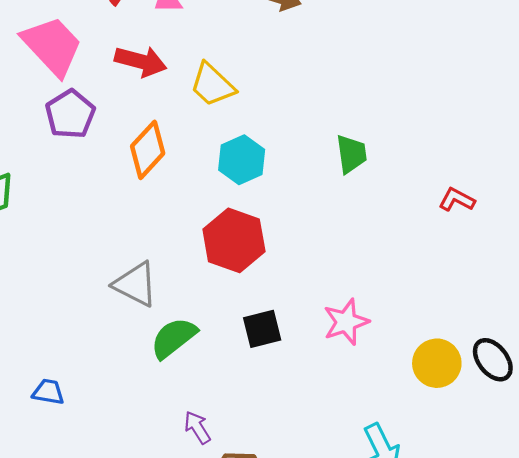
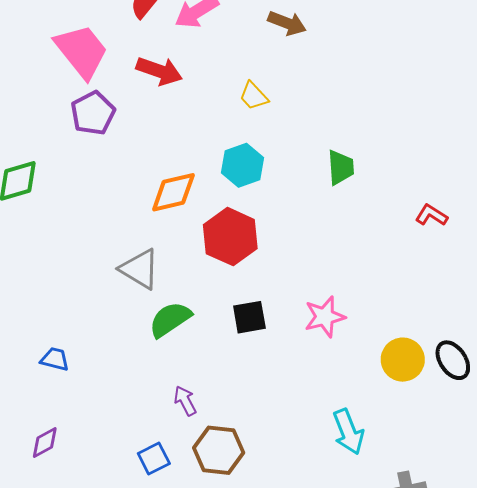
yellow trapezoid: (212, 85) -> (254, 96), moved, size x0.7
orange diamond: (148, 150) -> (173, 192), moved, turned 30

